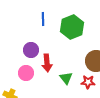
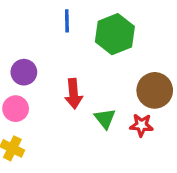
purple circle: (31, 50) -> (24, 72), moved
pink circle: (26, 73) -> (16, 109), moved

